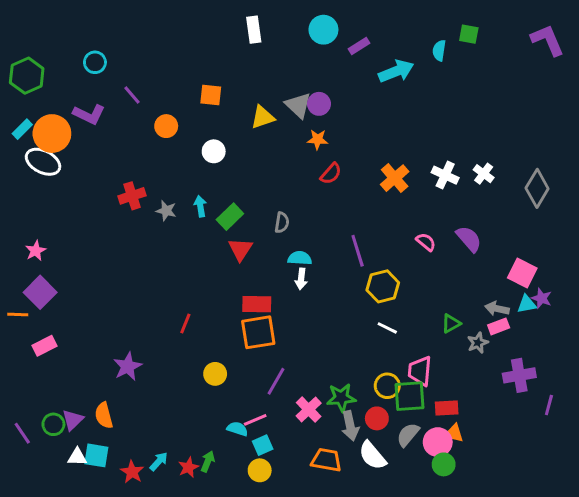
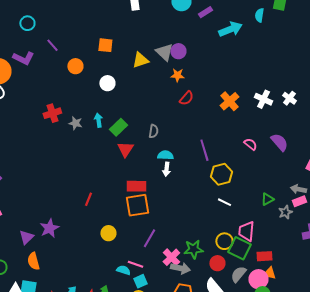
green square: (410, 396) -> (239, 248), turned 30
purple triangle: (73, 420) -> (26, 237), moved
pink line: (255, 420) -> (135, 264), turned 42
gray arrow: (350, 426) -> (180, 268), moved, turned -66

